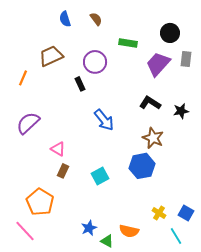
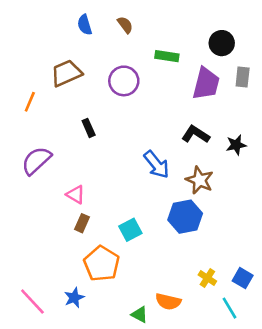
purple trapezoid: (158, 64) -> (206, 84), turned 152
black rectangle: (80, 84) -> (89, 128), moved
blue arrow: (104, 120) -> (156, 164), moved
orange pentagon: (40, 202) -> (102, 264), moved
blue star: (89, 228) -> (74, 298), moved

